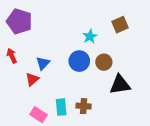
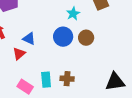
blue triangle: (43, 63) -> (29, 39), turned -48
black triangle: (120, 85) -> (115, 82), moved

